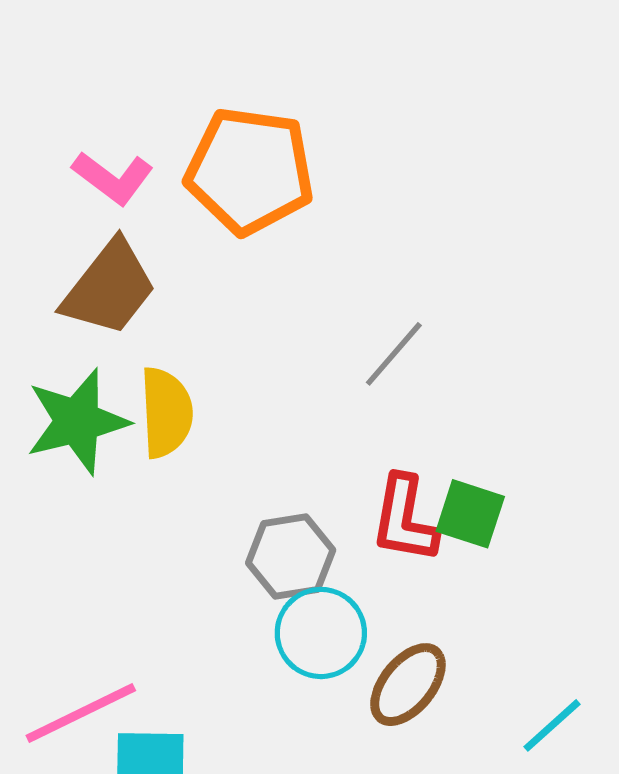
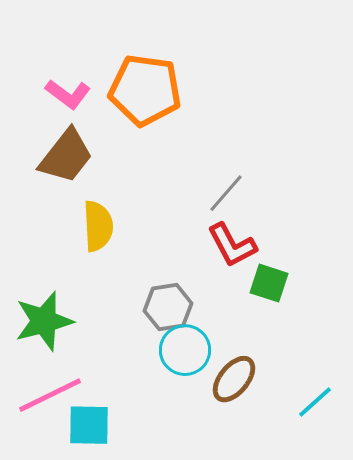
green star: (77, 421) -> (44, 321), moved
red L-shape: (404, 519) -> (232, 245), moved, turned -38

